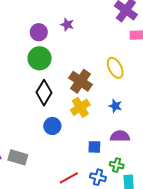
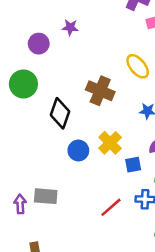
green circle: (40, 58) -> (23, 84), moved
yellow cross: (80, 107) -> (110, 143), moved

